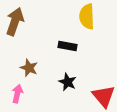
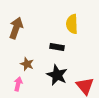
black star: (68, 82) -> (57, 75), size x1.5

